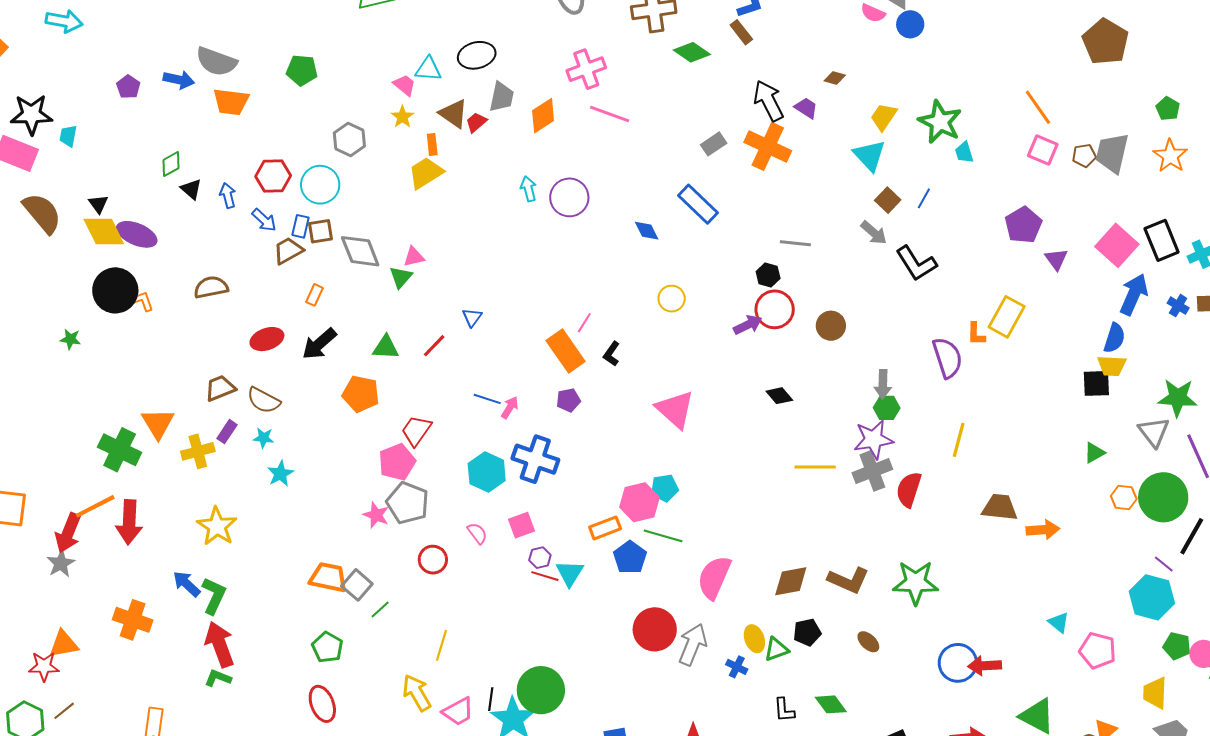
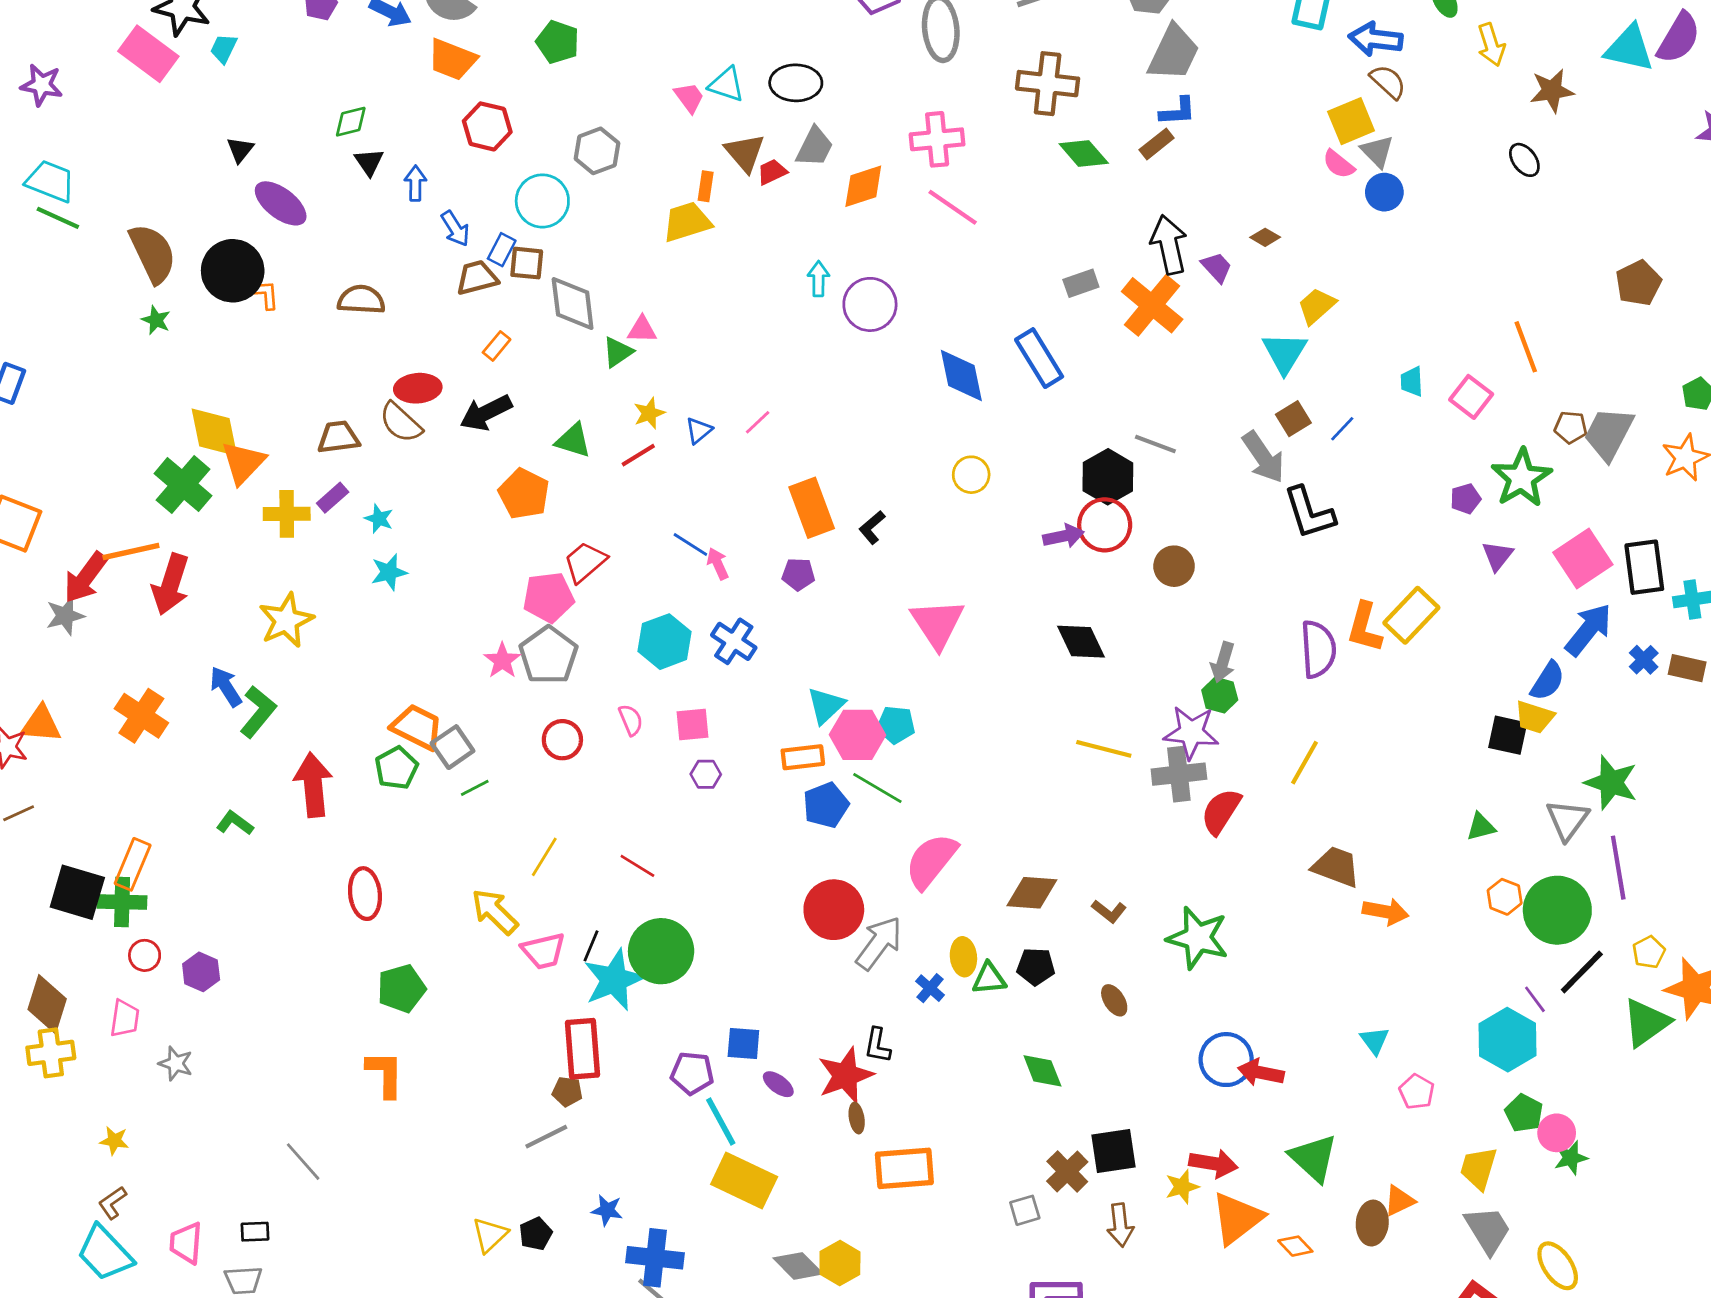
brown rectangle: (741, 32) -> (1157, 144), turned 75
brown pentagon: (1105, 42) -> (1638, 283), size x0.7
yellow star: (402, 117) -> (649, 413), moved
green star: (940, 122) -> (1521, 478), moved
pink square: (1043, 150) -> (1471, 397), moved
red hexagon: (273, 176) -> (487, 126), moved
brown semicircle: (42, 213) -> (153, 253), moved
purple pentagon: (1023, 225) -> (1465, 499), size x0.6
yellow diamond: (104, 231) -> (214, 432), moved
blue diamond: (647, 231) -> (961, 375), size x1.6
gray arrow: (874, 233) -> (1263, 457), size x1.4
black hexagon: (768, 275) -> (1108, 477), size x1.6
pink line: (584, 323) -> (758, 422), moved
orange L-shape: (976, 334) -> (1365, 627), size x1.5
black diamond: (779, 396) -> (1081, 642), size x1.4
brown semicircle: (264, 400) -> (401, 423), moved
pink arrow: (510, 408) -> (718, 564), turned -70
blue cross: (535, 459) -> (734, 641), size x0.7
cyan triangle: (570, 573) -> (826, 706), moved
red line: (545, 576) -> (637, 866), moved
brown L-shape: (848, 580) -> (1109, 911), size x0.6
red arrow: (220, 644) -> (313, 785), moved
green pentagon: (327, 647) -> (396, 768), moved
pink pentagon: (1098, 651) -> (1417, 1092), size x0.7
yellow arrow: (417, 693) -> (495, 912), turned -30
black L-shape: (784, 710) -> (877, 1045), moved

